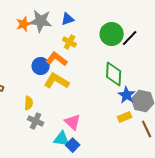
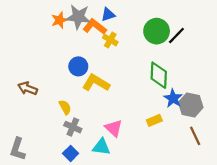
orange L-shape: (57, 59) -> (95, 27), moved
yellow semicircle: (29, 103) -> (65, 107), turned -32
yellow rectangle: (125, 117) -> (154, 120), moved
blue square: (73, 145) -> (71, 153), moved

